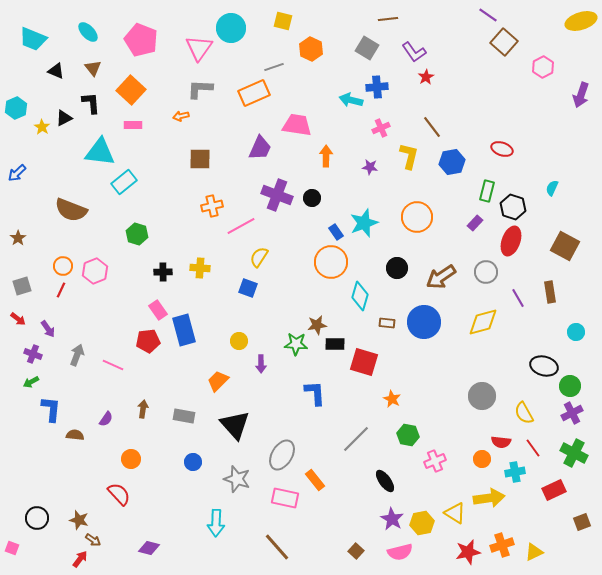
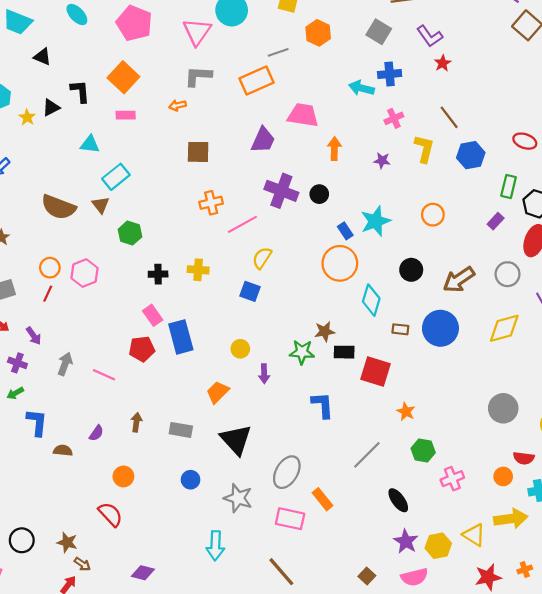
brown triangle: (93, 68) -> (101, 205), moved
cyan triangle: (100, 152) -> (90, 144), size x0.6
orange circle: (417, 217) -> (433, 215), size x0.7
orange cross: (502, 545) -> (525, 570), size x0.6

